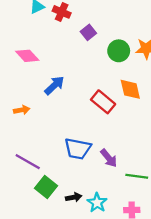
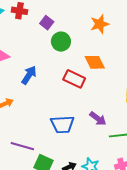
green circle: (119, 51) -> (61, 42), moved
purple arrow: (109, 158) -> (98, 119), moved

